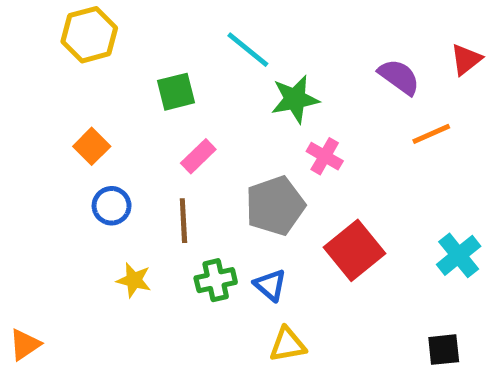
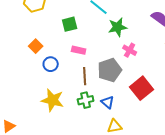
pink rectangle: (198, 156) -> (79, 50), turned 56
blue circle: (112, 206) -> (51, 64), moved
brown line: (183, 221) -> (85, 76), moved
yellow star: (134, 280) -> (53, 100), size x1.6

